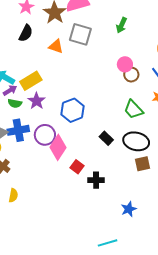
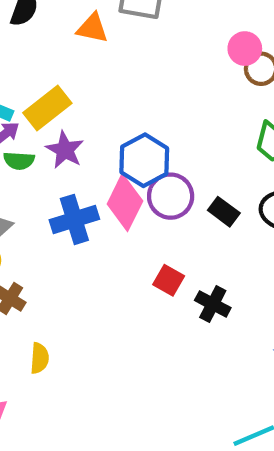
blue cross: (18, 130) -> (74, 219), moved
purple circle: (45, 135) -> (171, 196), moved
pink diamond: (58, 147) -> (125, 203), moved
black cross: (96, 180) -> (213, 304), turned 35

